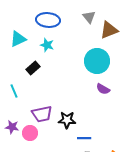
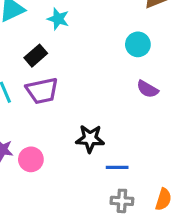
cyan circle: (97, 61) -> (138, 44), size x0.6
purple trapezoid: (42, 114) -> (42, 91), moved

